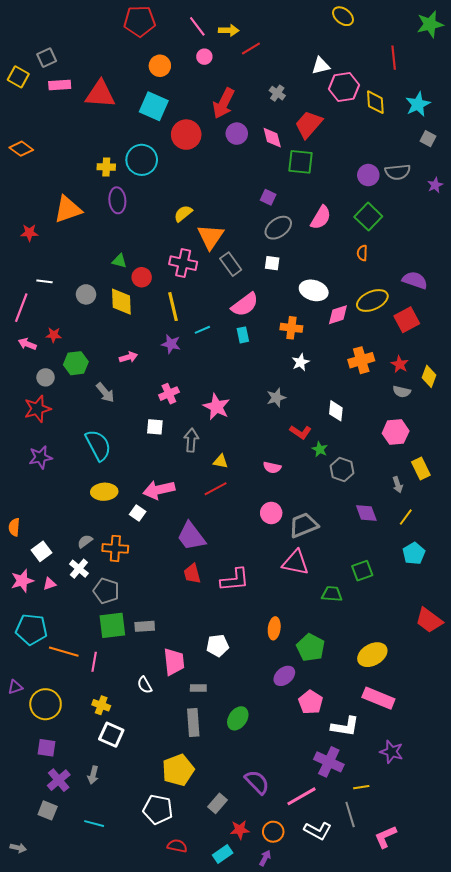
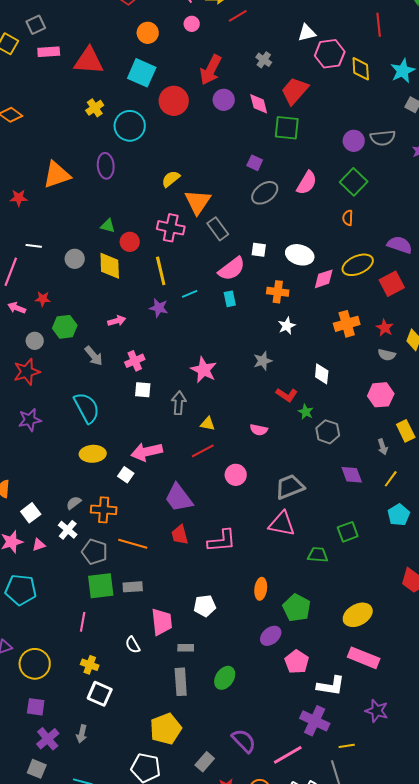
yellow cross: (106, 167) -> (95, 108), moved, turned -36
white square: (272, 263) -> (259, 250), moved
pink cross: (169, 394) -> (135, 361), moved
pink circle: (271, 513) -> (236, 475), moved
orange line: (64, 652) -> (133, 544), moved

